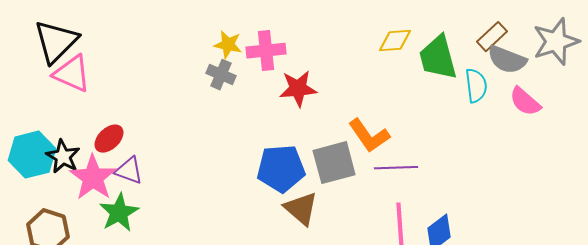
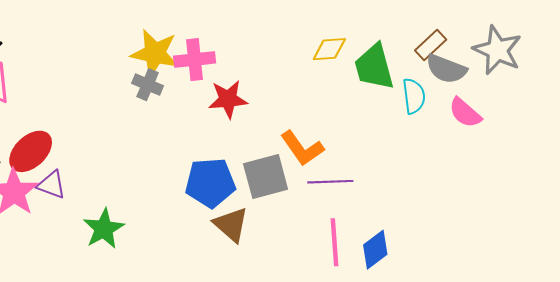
gray star: (556, 42) -> (497, 50), turned -30
yellow star: (228, 45) -> (155, 53), size x1.6
red ellipse: (109, 139) -> (31, 151), size x1.4
green star: (119, 213) -> (104, 229), moved

